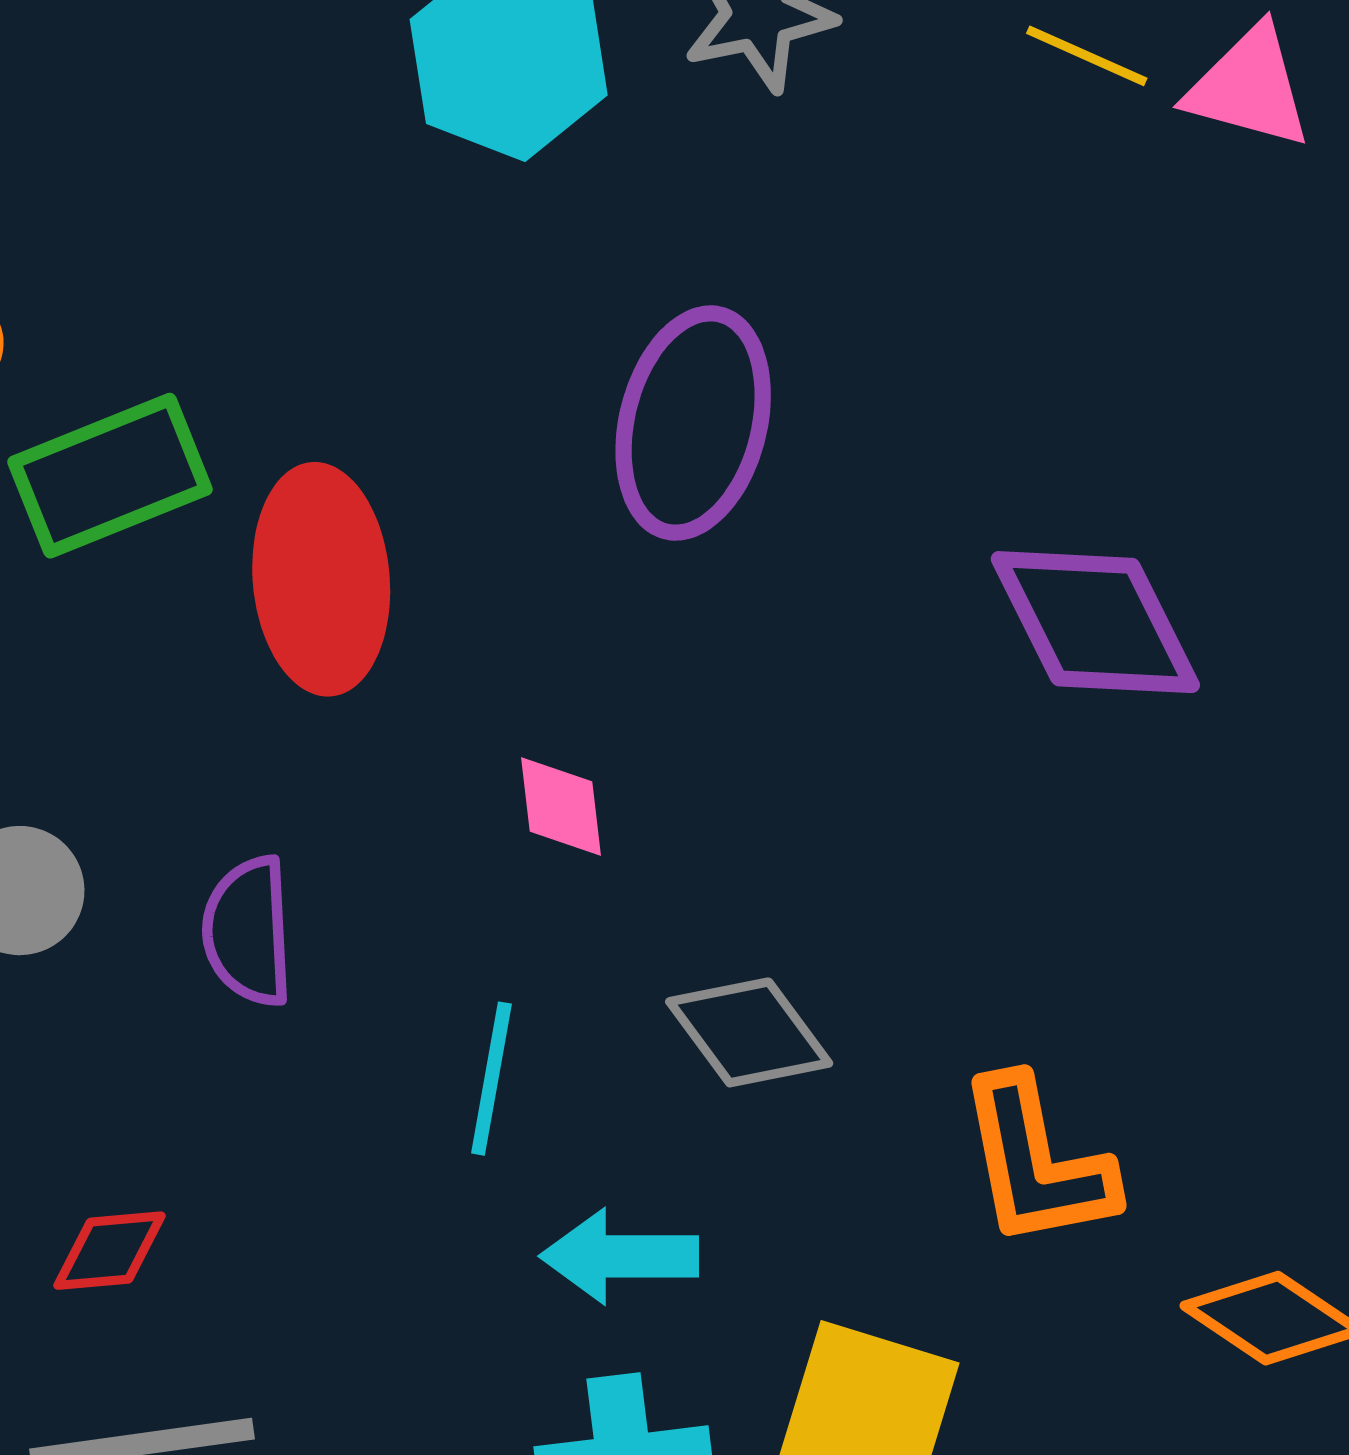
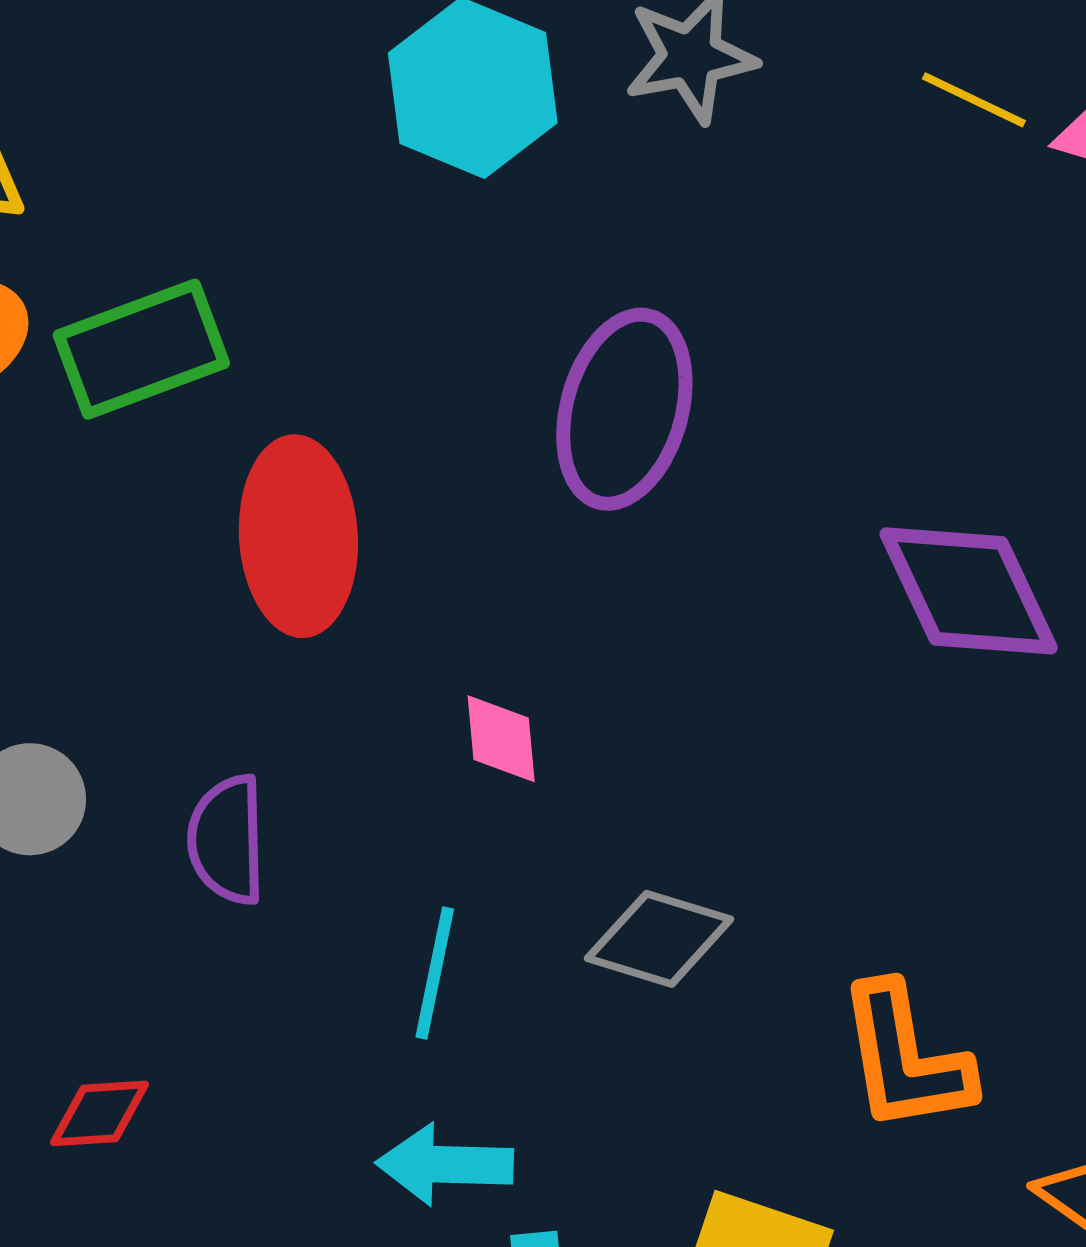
green rectangle: (110, 476) -> (141, 349), moved
gray diamond: (749, 1032) -> (659, 939), turned -38
cyan arrow: (620, 1256) -> (445, 1165), moved

